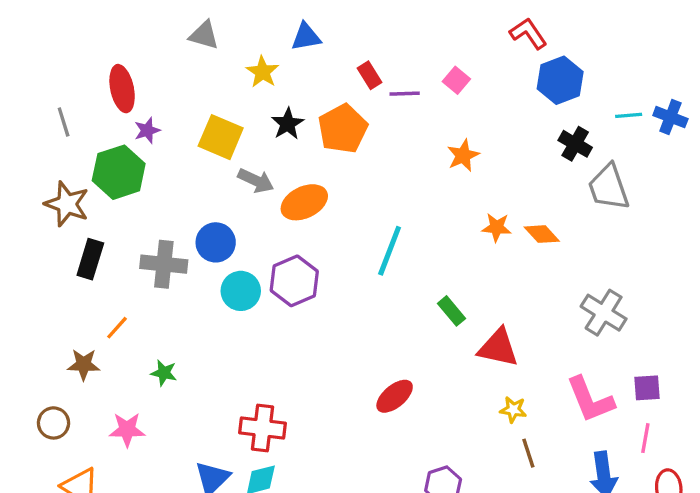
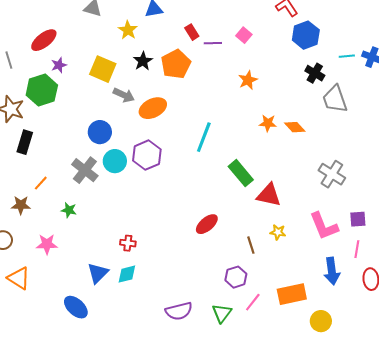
red ellipse: (122, 89) -> (44, 40), turned 64
gray cross: (164, 264) -> (85, 170), moved, turned 32
green rectangle: (451, 311) -> (241, 173), size x1.5
red cross: (262, 428) -> (128, 243), size x0.6
brown line: (528, 453) -> (251, 245), moved

